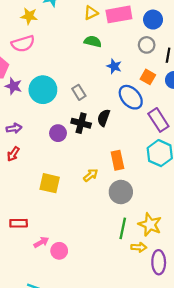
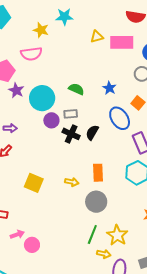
green semicircle: (93, 41) -> (76, 89), moved
gray rectangle: (79, 92) -> (71, 114), moved, turned -72
purple circle: (58, 133) -> (51, 120), moved
yellow arrow: (91, 175) -> (72, 182), turned 40

